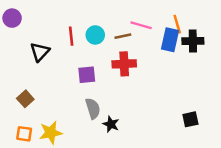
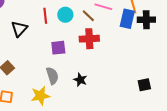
brown line: (123, 36) -> (88, 16), turned 56
gray semicircle: (93, 108) -> (52, 76), moved
black star: (111, 124) -> (80, 80), moved
yellow star: (51, 133) -> (40, 96), moved

